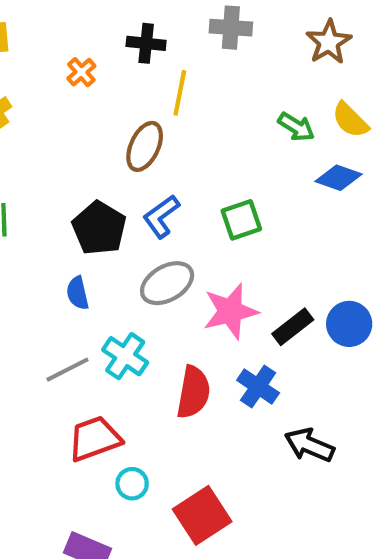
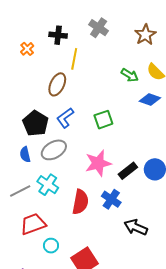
gray cross: (231, 28) -> (99, 28), turned 30
gray ellipse: (167, 283) -> (54, 150), moved

